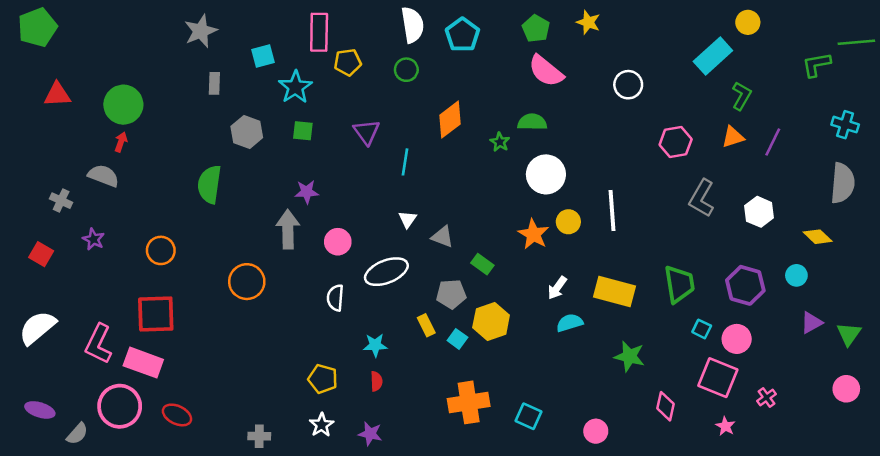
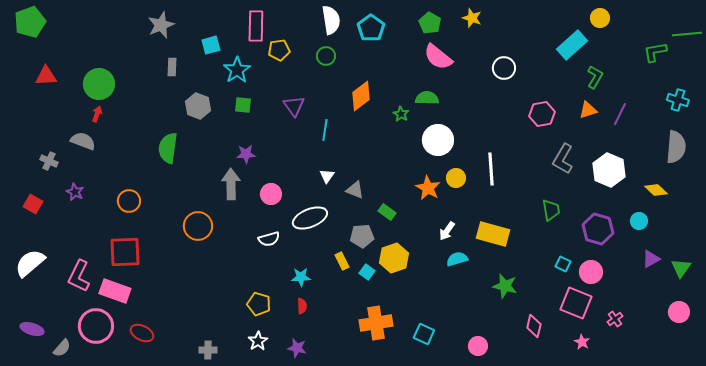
white hexagon: (759, 212) -> (609, 170), size x1.4
green trapezoid: (679, 284) -> (551, 210), moved, size x0.7
white semicircle: (335, 298) -> (269, 239), turned -110

